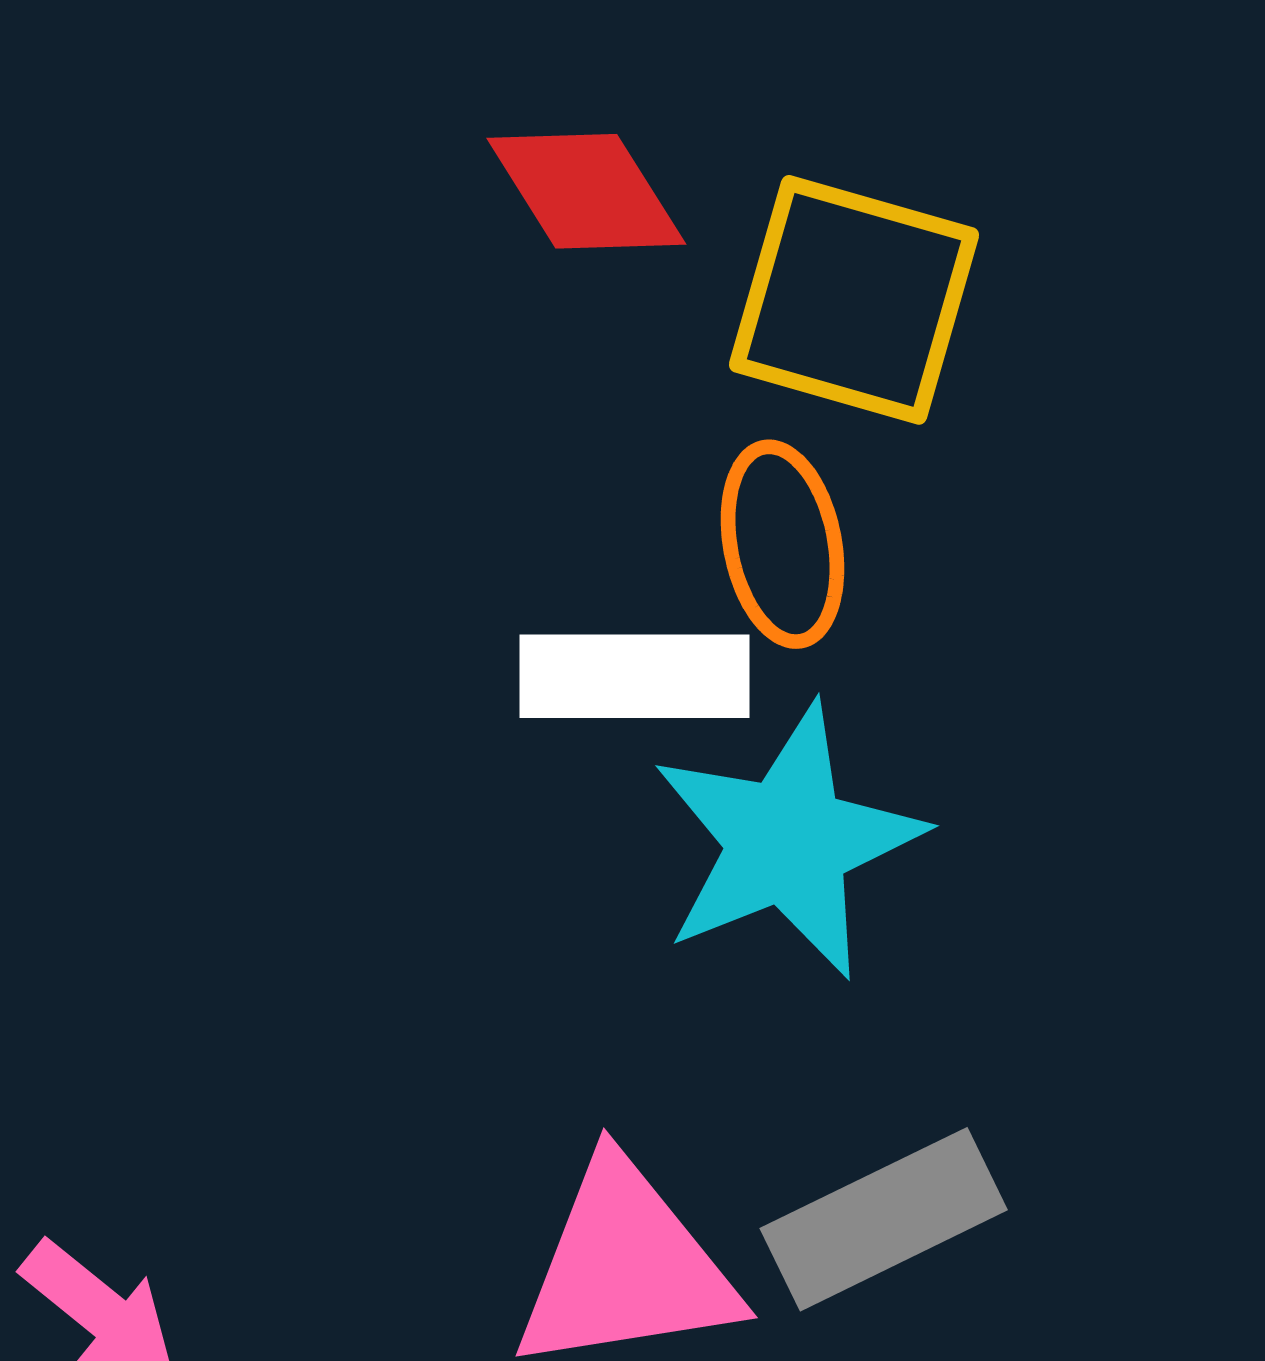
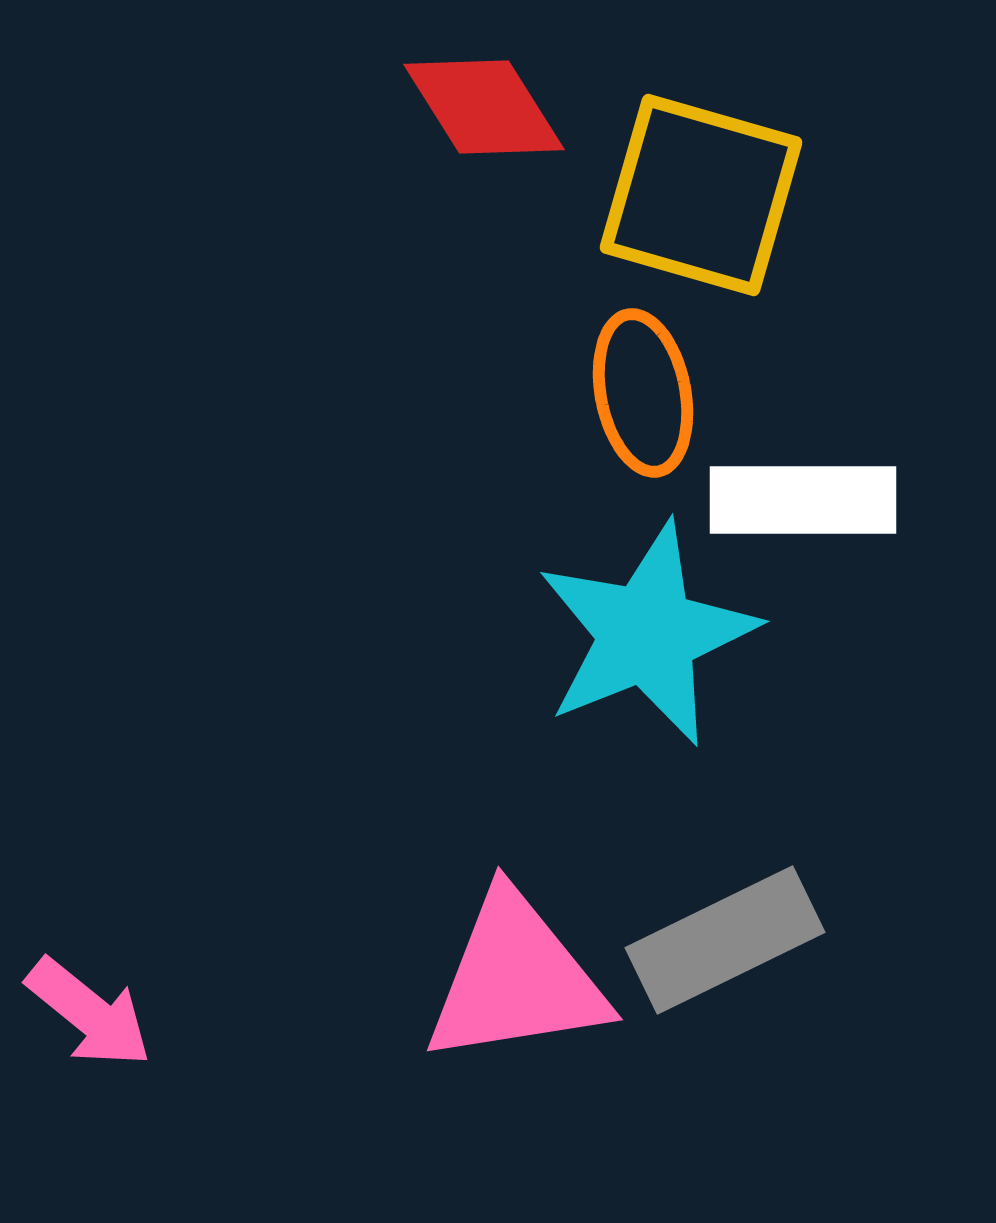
white rectangle: (634, 676) -> (803, 500), moved

